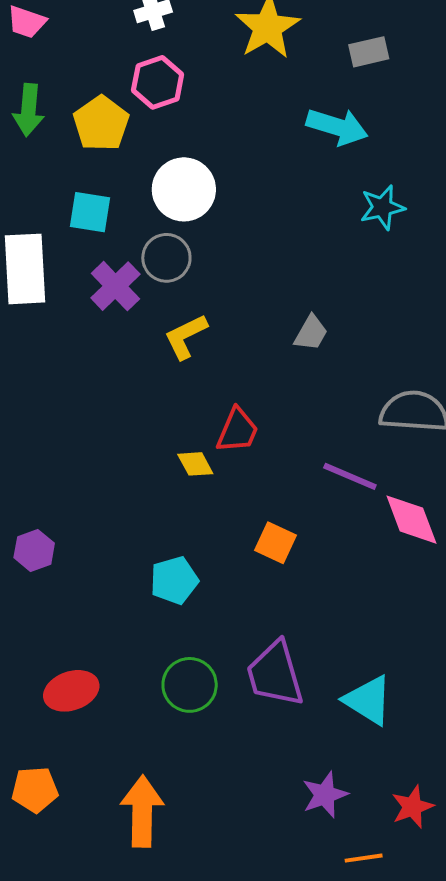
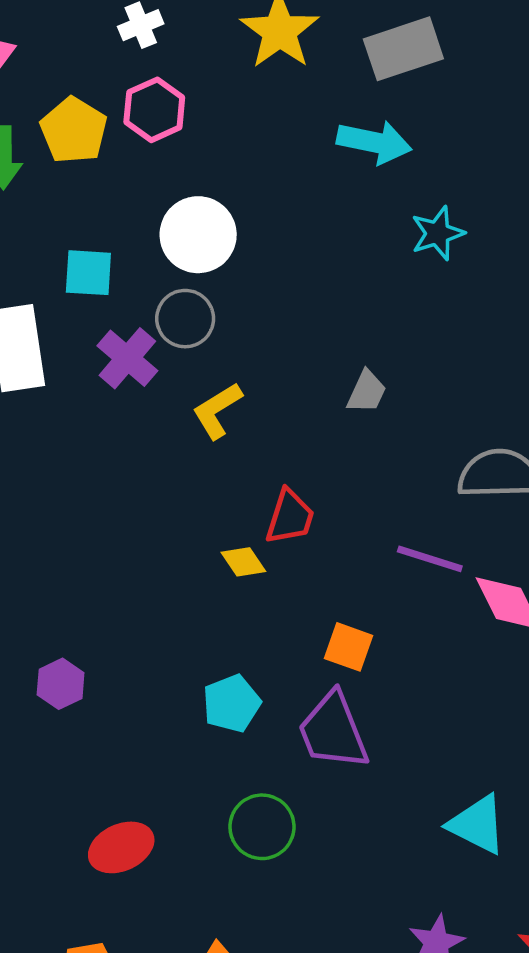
gray rectangle: (369, 52) -> (403, 49), size x1.6
yellow pentagon: (101, 123) -> (74, 130), moved
purple trapezoid: (275, 674) -> (333, 731), moved

